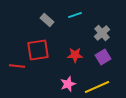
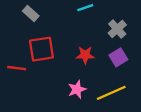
gray rectangle: (47, 20) -> (31, 14), moved

